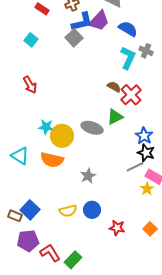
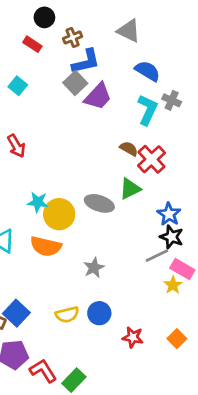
purple trapezoid: (99, 21) -> (98, 96), moved

